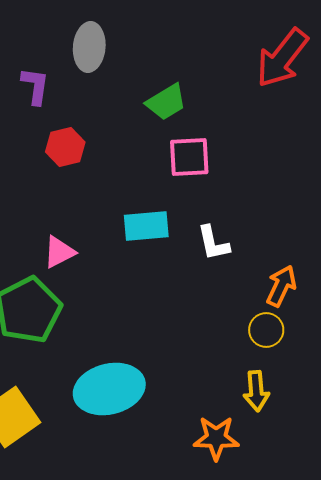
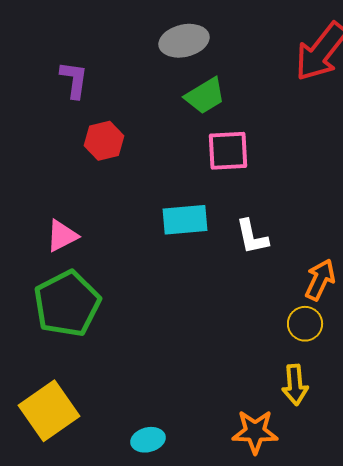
gray ellipse: (89, 47) -> (184, 41), moved, turned 72
pink triangle: (59, 252) -> (62, 236), moved
cyan ellipse: (109, 389) -> (148, 440), moved, size x0.5

